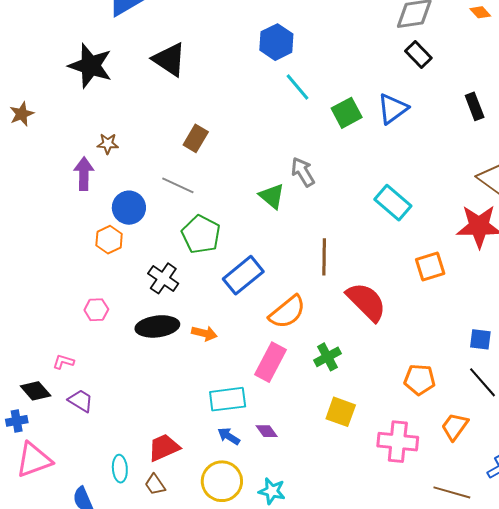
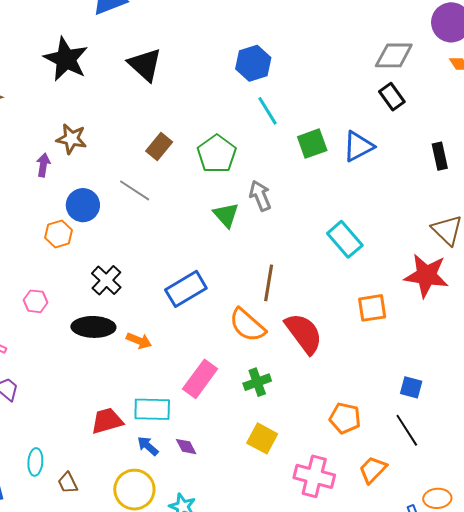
brown star: (108, 144) -> (71, 139), size x1.4
purple arrow: (84, 174) -> (43, 165), size x0.7
green pentagon: (201, 234) -> (217, 154), moved
orange semicircle: (287, 312) -> (247, 325), moved, turned 72
red trapezoid: (164, 447) -> (107, 421), moved

